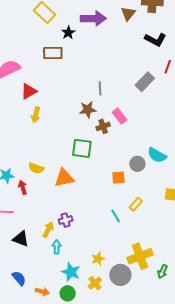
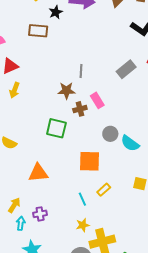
gray circle: (137, 164) -> (110, 134), moved
orange square: (118, 177) -> (90, 161), size x1.6
orange triangle: (64, 178) -> (38, 173), moved
purple cross: (66, 220) -> (40, 214), moved
yellow star: (98, 259) -> (83, 225), moved

